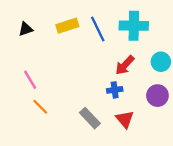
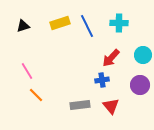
cyan cross: (134, 26) -> (119, 23), size x0.7
gray rectangle: (90, 118) -> (80, 105), turned -54

